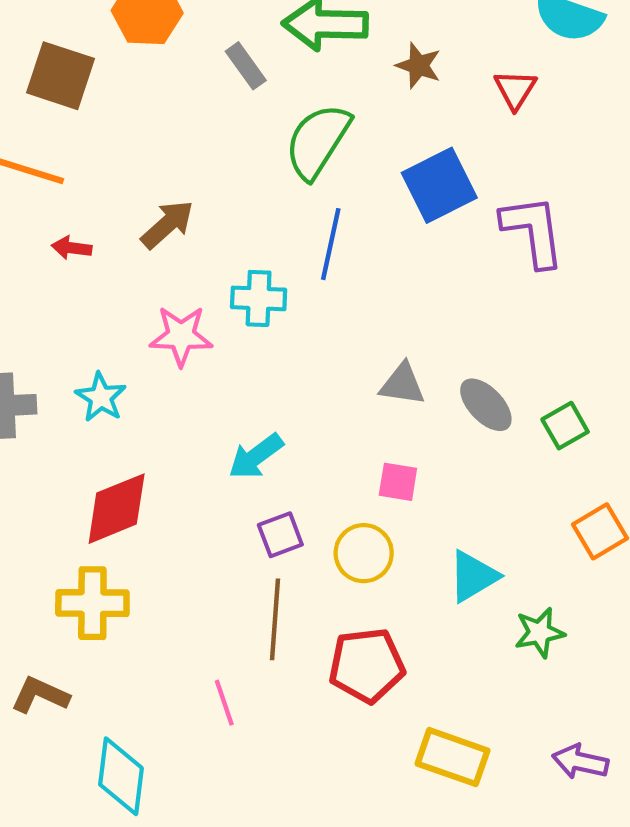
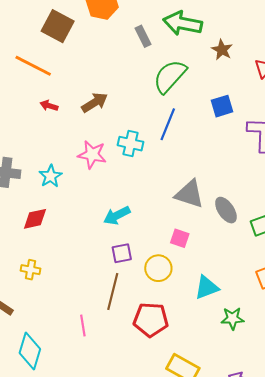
blue square: (439, 185) -> (222, 106), size x0.7
gray triangle: (402, 384) -> (189, 194), size x1.4
red diamond: (117, 509) -> (35, 219), moved, size x0.7
yellow cross: (92, 603) -> (31, 270), size x0.6

